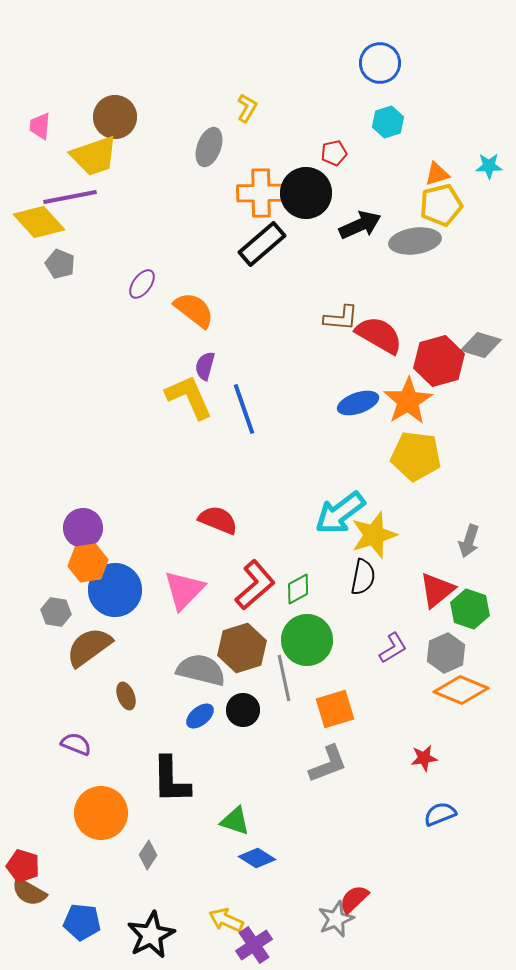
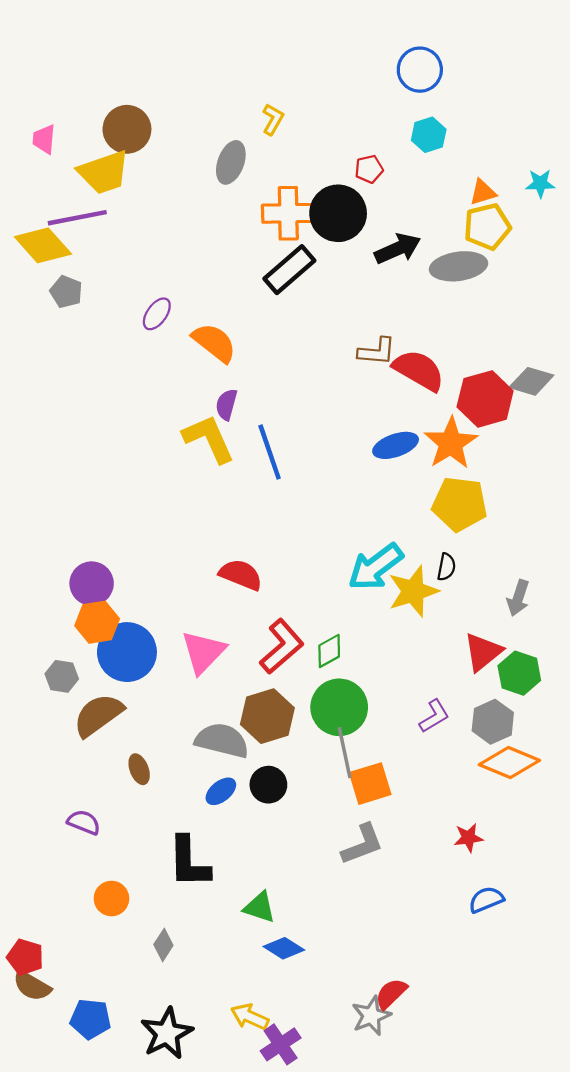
black semicircle: (363, 577) -> (446, 567), moved, size x0.7
gray line: (284, 678) -> (345, 753), moved
orange circle: (101, 813) -> (111, 899), size x0.6

